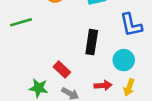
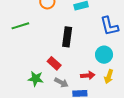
black rectangle: (92, 42) -> (67, 37), moved

